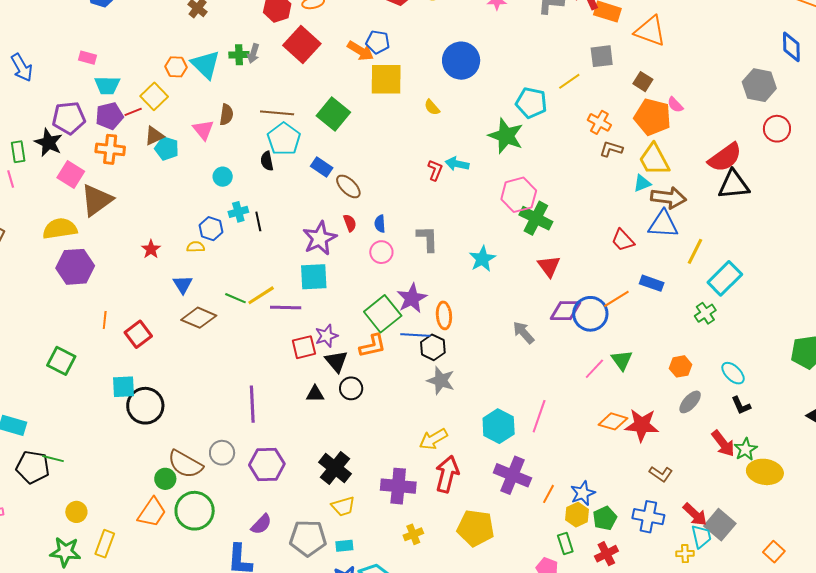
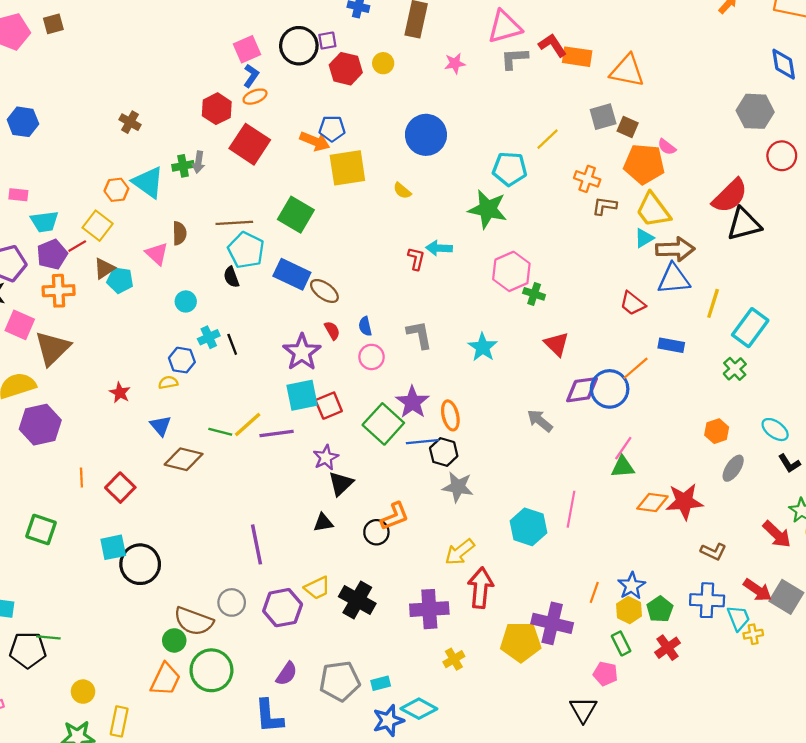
gray square: (602, 56) -> (603, 117), moved
blue rectangle: (322, 167) -> (292, 274), size x1.5
green cross: (536, 218) -> (534, 294), size x0.6
orange L-shape: (373, 346) -> (395, 516), moved
red square: (304, 347) -> (329, 406), moved
green triangle: (622, 360) -> (623, 467), moved, turned -50
black triangle: (336, 361) -> (341, 484), turned 35
black circle: (351, 388) -> (376, 532), moved
red arrow: (723, 443) -> (777, 534), moved
purple cross: (512, 475) -> (552, 623), moved
yellow trapezoid: (343, 506) -> (317, 588), moved
cyan trapezoid: (701, 536) -> (738, 618), moved

